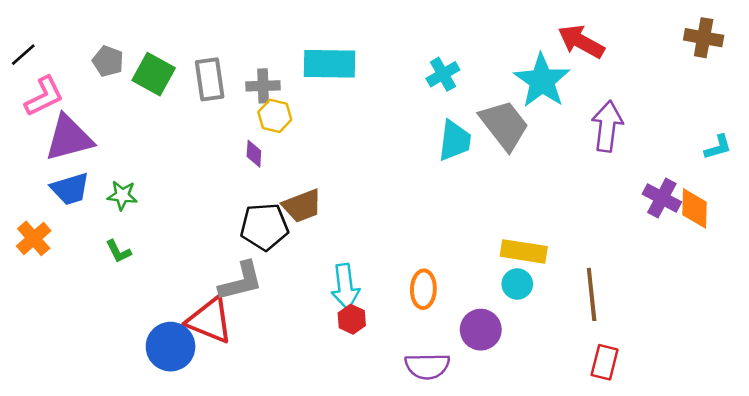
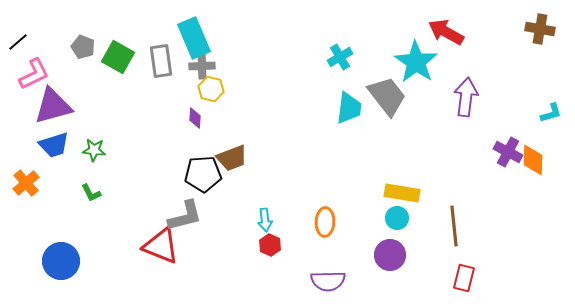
cyan rectangle: (330, 64) -> (194, 38), moved, turned 66
cyan arrow: (345, 287) -> (265, 220), size x0.7
purple circle: (481, 330) -> (390, 255), moved
blue circle: (171, 347) -> (61, 261), moved

